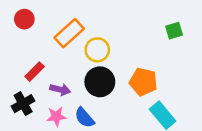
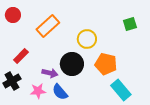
yellow circle: (97, 50) -> (87, 39), moved
purple arrow: (60, 89) -> (50, 73), moved

